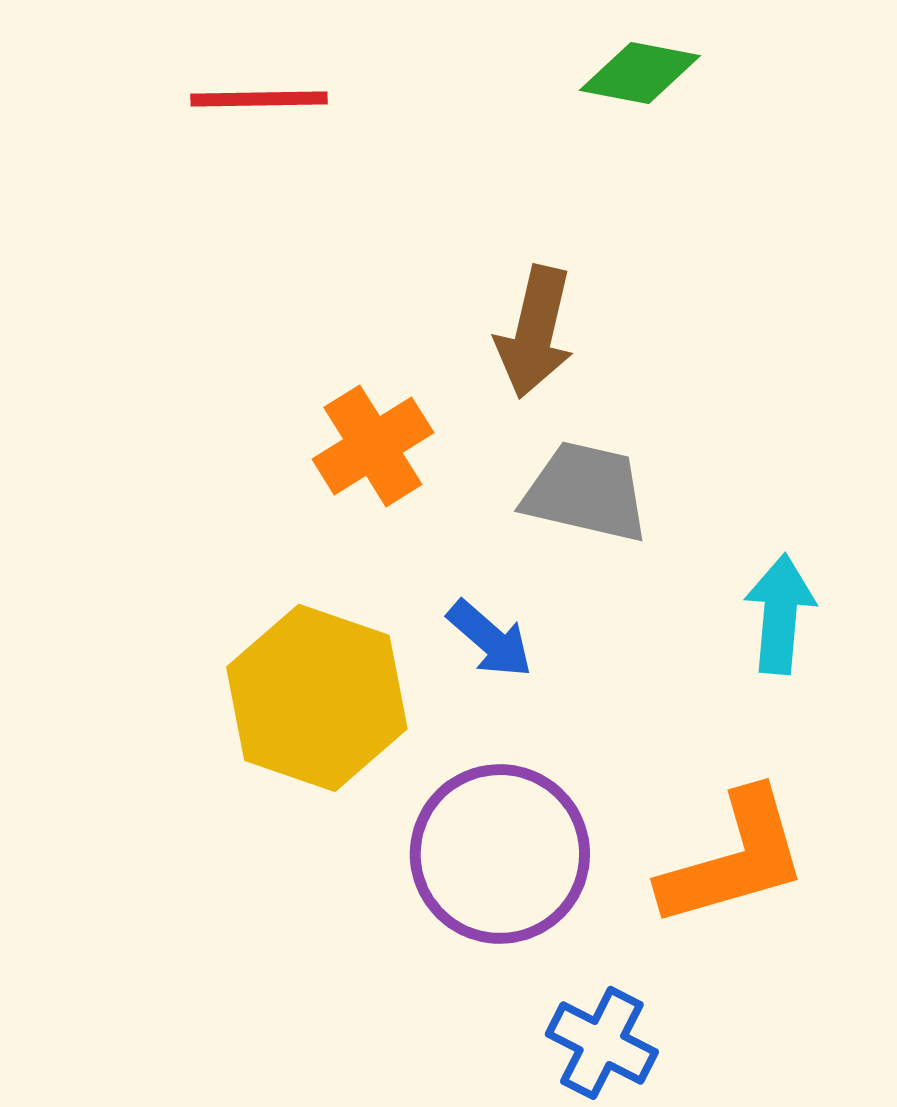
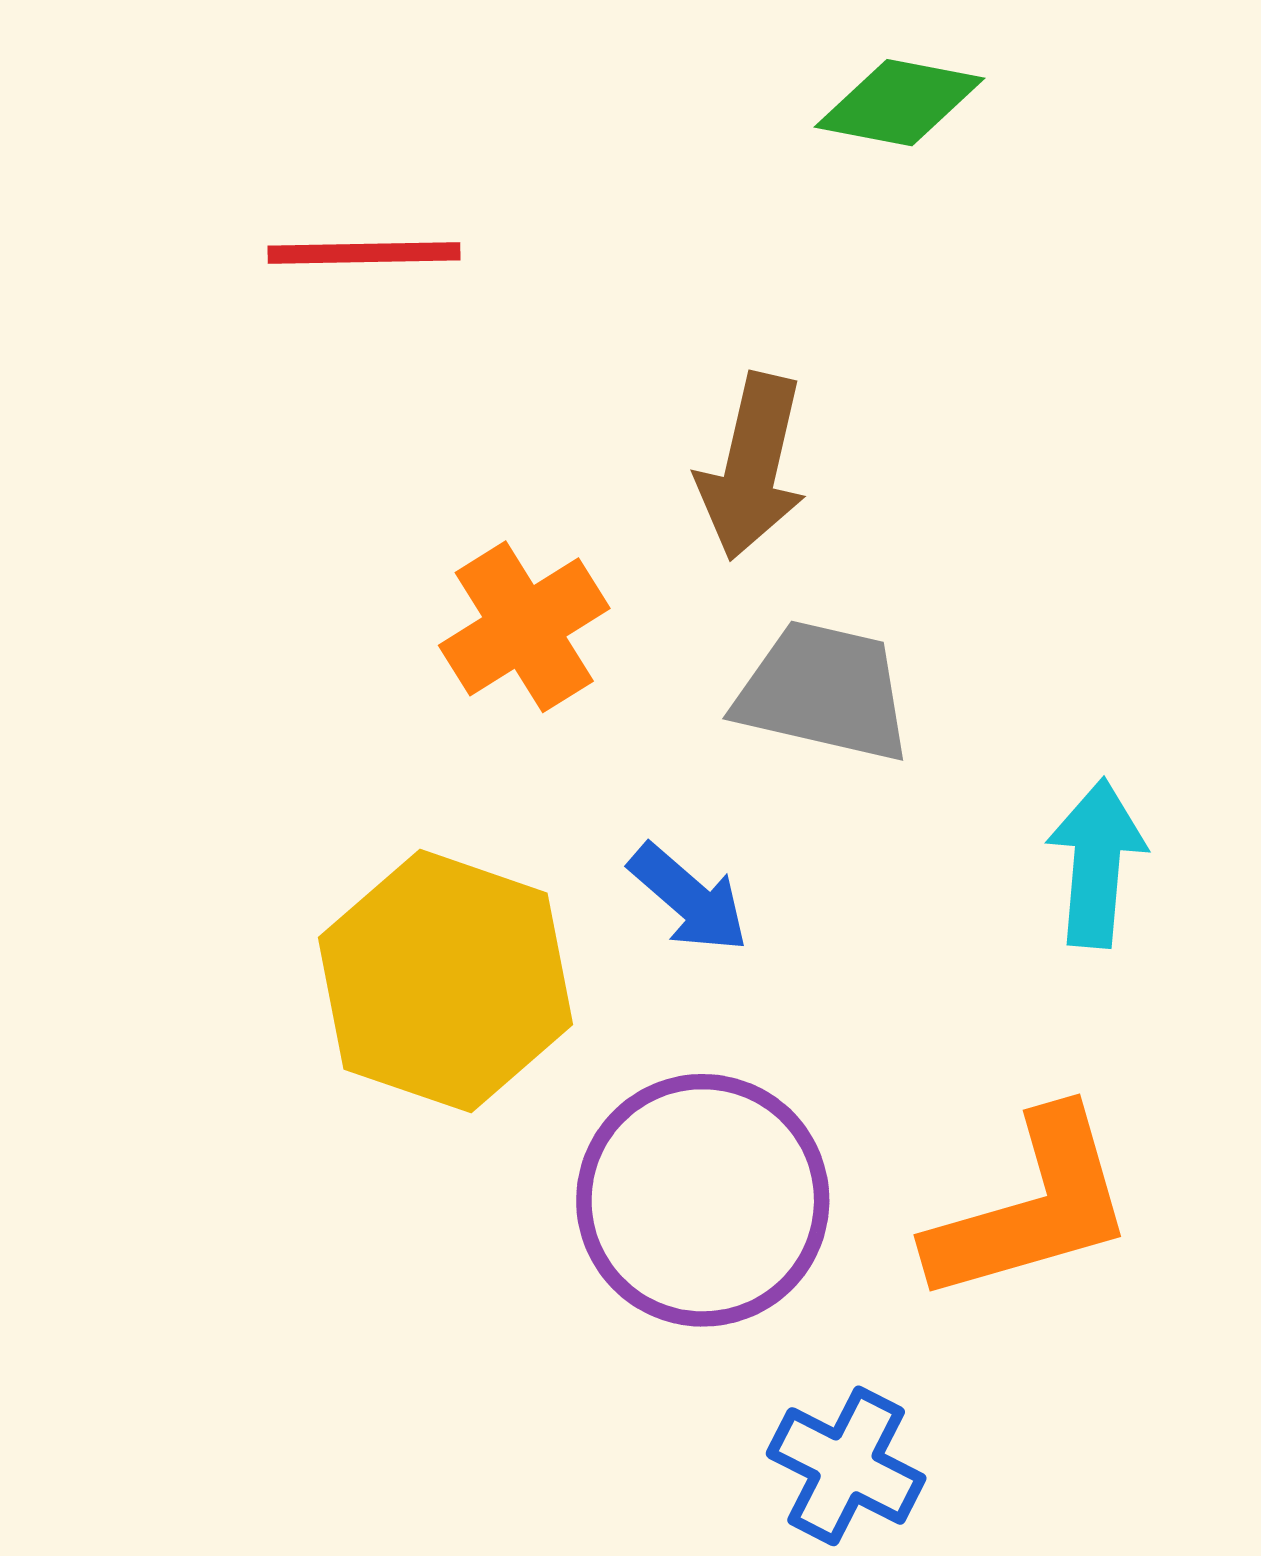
red line: (259, 99) -> (364, 253), moved

